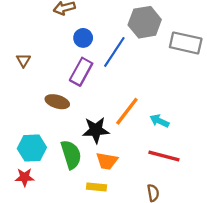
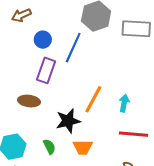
cyan arrow: (159, 121) -> (124, 103), turned 84
green semicircle: (71, 155) -> (49, 147), size x0.6

